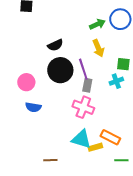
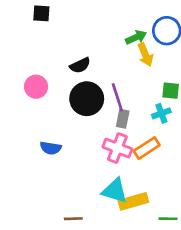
yellow arrow: (98, 48) -> (145, 55), moved
pink circle: (26, 82) -> (36, 87), moved
orange rectangle: (110, 137) -> (147, 148), moved, turned -60
yellow rectangle: (95, 147) -> (133, 201), size x1.5

